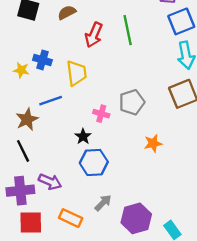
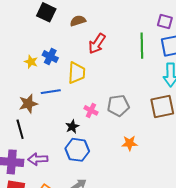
green line: (128, 30) -> (142, 46), moved
purple arrow: (50, 182) -> (38, 159), turned 144

